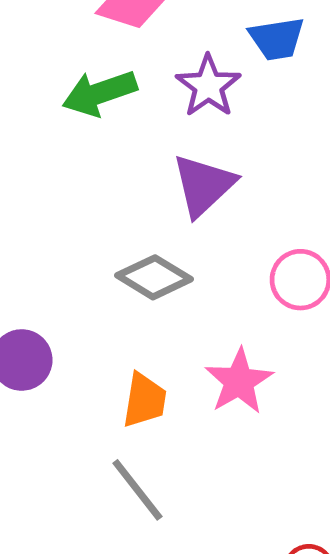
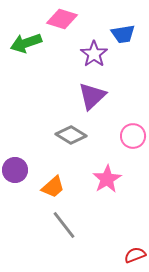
green arrow: (100, 93) -> (26, 43), moved
orange trapezoid: (145, 400) -> (53, 187), moved, turned 40

